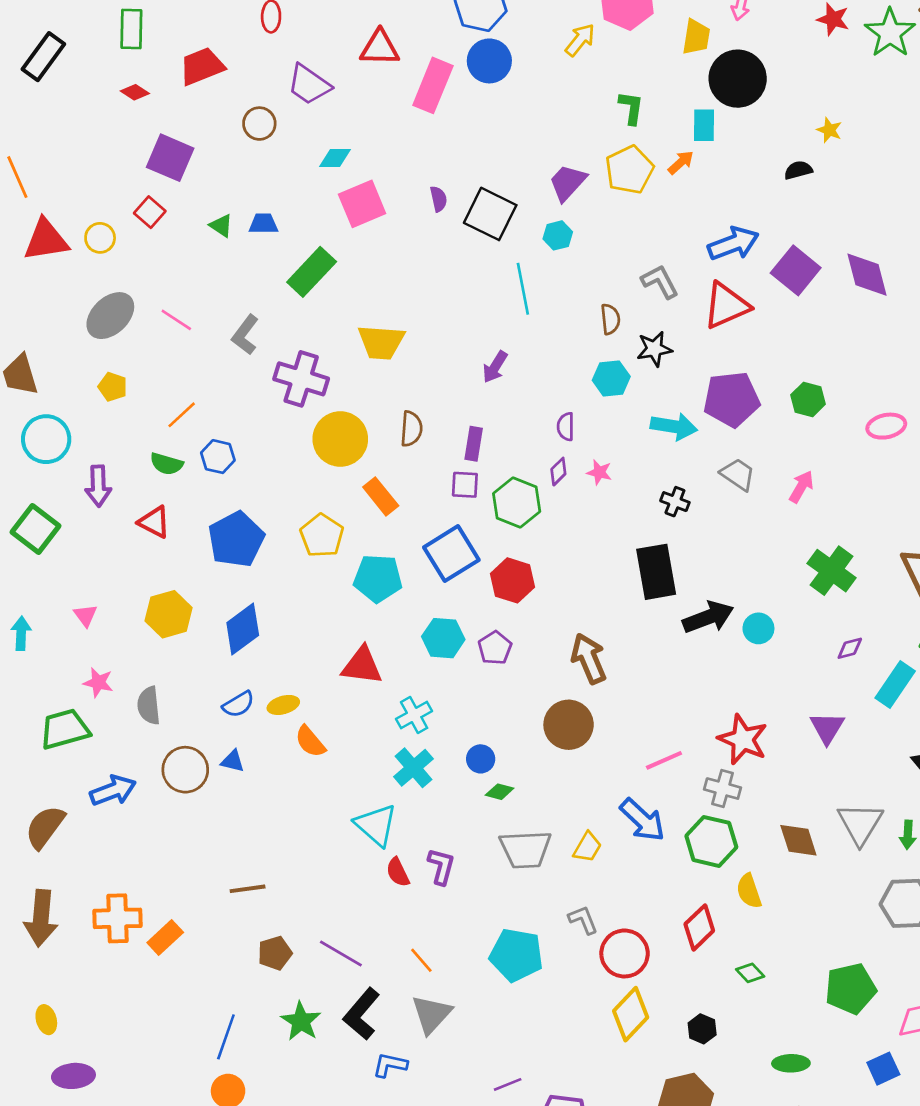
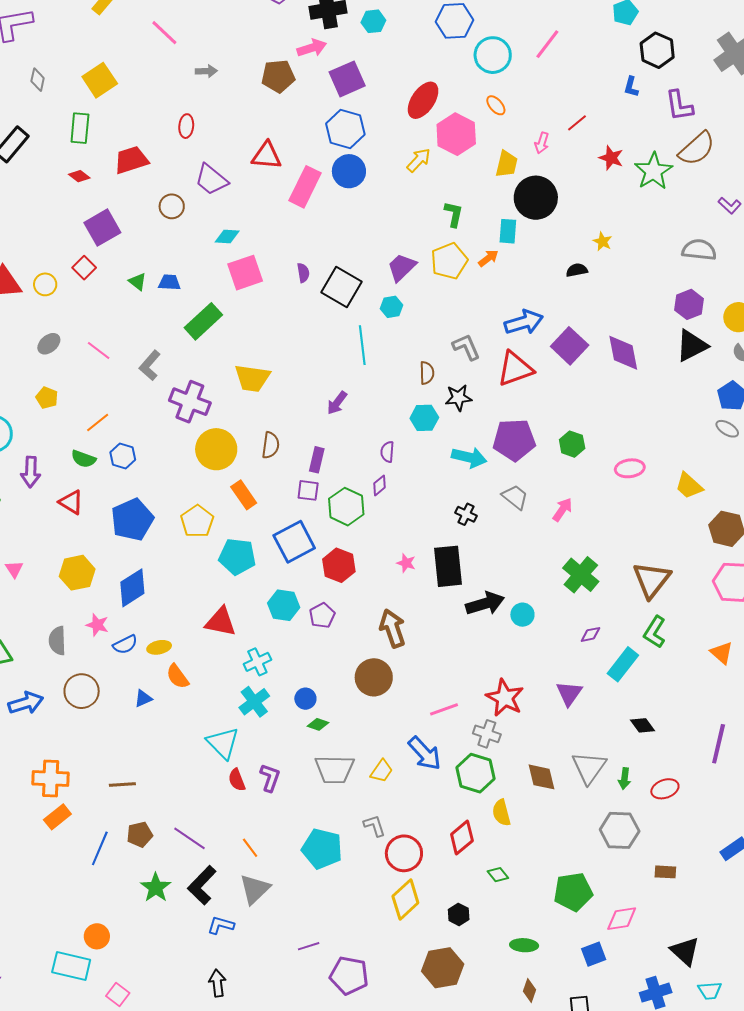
purple square: (170, 158) -> (102, 228), turned 33
gray ellipse: (110, 316) -> (49, 344), size x0.6
pink star: (599, 472) -> (406, 563), moved
pink star: (98, 682) -> (97, 625), moved
blue triangle: (233, 761) -> (143, 699), moved, turned -42
orange cross: (117, 918) -> (51, 779), moved
blue line: (226, 1037) -> (100, 848), moved

